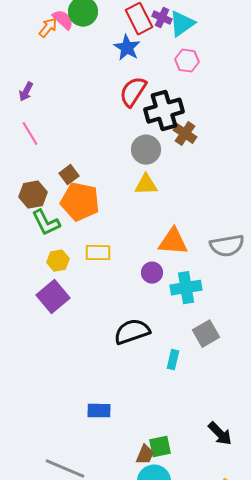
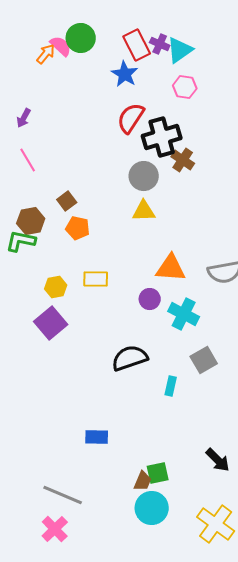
orange pentagon: (80, 202) -> (78, 228), size x0.6
green L-shape: (46, 223) -> (21, 241), moved, turned 128
cyan cross: (186, 288) -> (184, 314), turned 36

